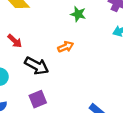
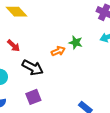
green star: (78, 14) -> (76, 42), moved

